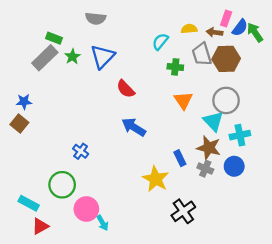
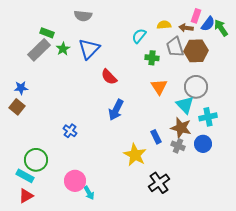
blue arrow: (134, 127) -> (116, 110), turned -95
green circle: (62, 185) -> (36, 160), moved
red triangle: (40, 226) -> (26, 196), moved

